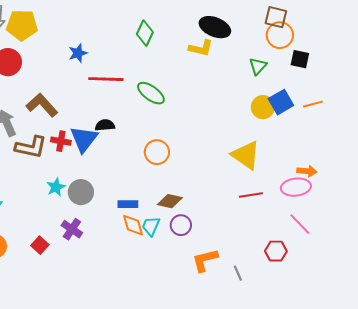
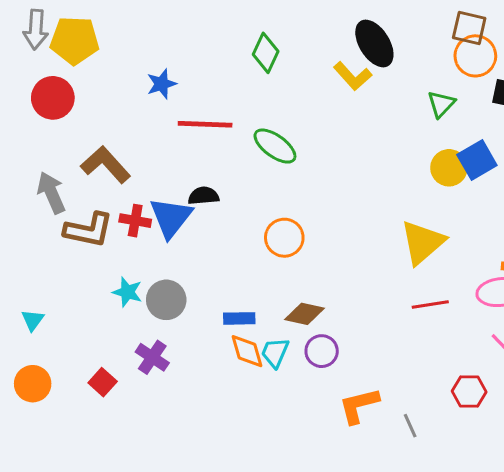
black ellipse: (215, 27) -> (374, 43), turned 36
yellow L-shape: (201, 48) -> (353, 76), turned 35
yellow triangle: (246, 155) -> (423, 242), turned 44
cyan star: (56, 187) -> (127, 292), turned -30

